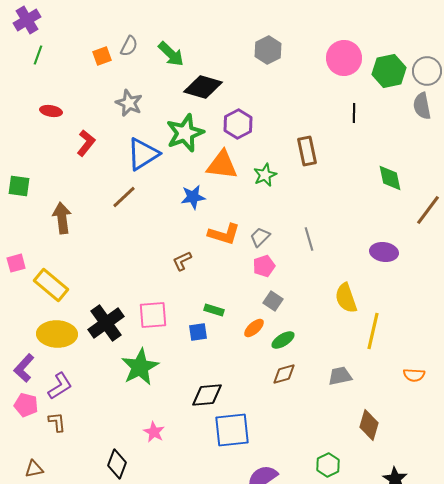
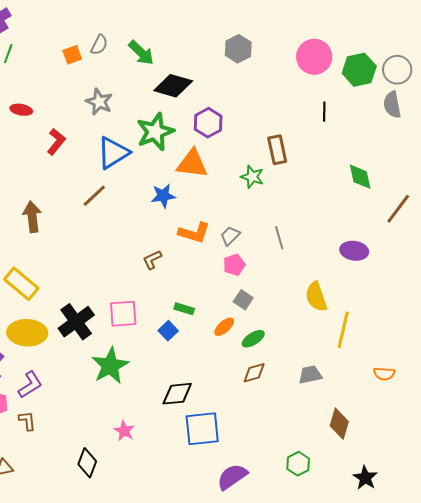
green star: (265, 175) -> (252, 177), moved, turned -30
blue square: (198, 332) -> (168, 331), turned -36

